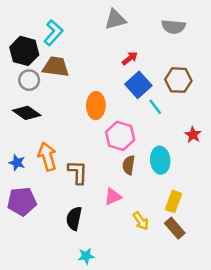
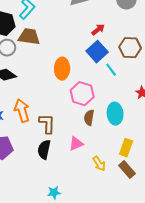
red arrow: (130, 58) -> (98, 30), moved
black semicircle: (74, 218) -> (44, 150), moved

